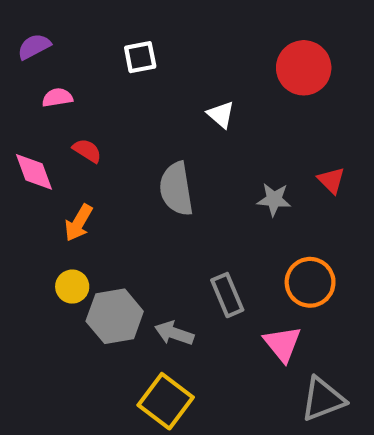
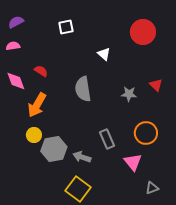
pink semicircle: (57, 98) -> (13, 46), moved
orange arrow: (79, 223) -> (37, 105), size x1.4
gray triangle: (323, 399) -> (152, 188), size x0.6

